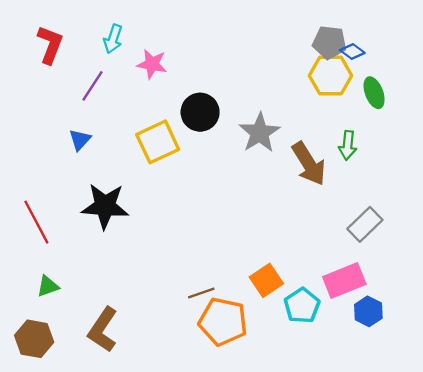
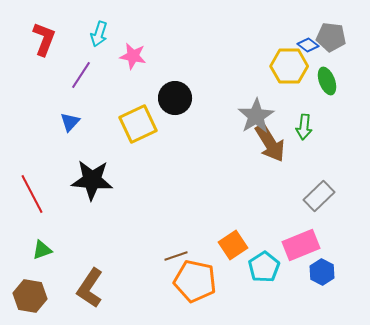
gray pentagon: (329, 42) -> (331, 37), moved
gray star: (260, 133) -> (256, 116), moved

